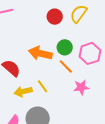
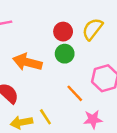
green circle: (65, 47) -> (65, 54), moved
orange arrow: (40, 53) -> (27, 62), moved

